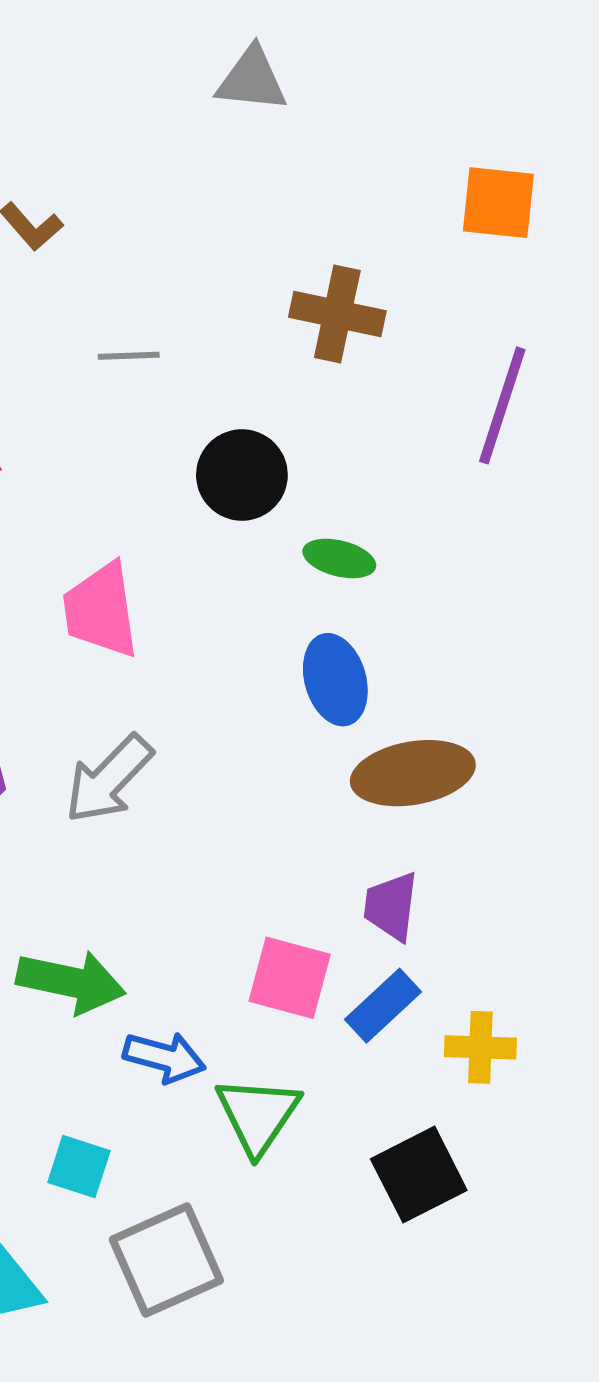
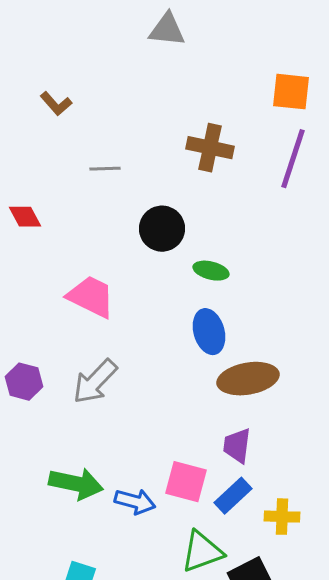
purple line: (502, 405) -> (293, 159), moved
pink trapezoid: (101, 610) -> (91, 297), turned 124
blue arrow: (164, 1057) -> (135, 502), moved
green triangle: (258, 1115) -> (202, 552), moved, turned 36

